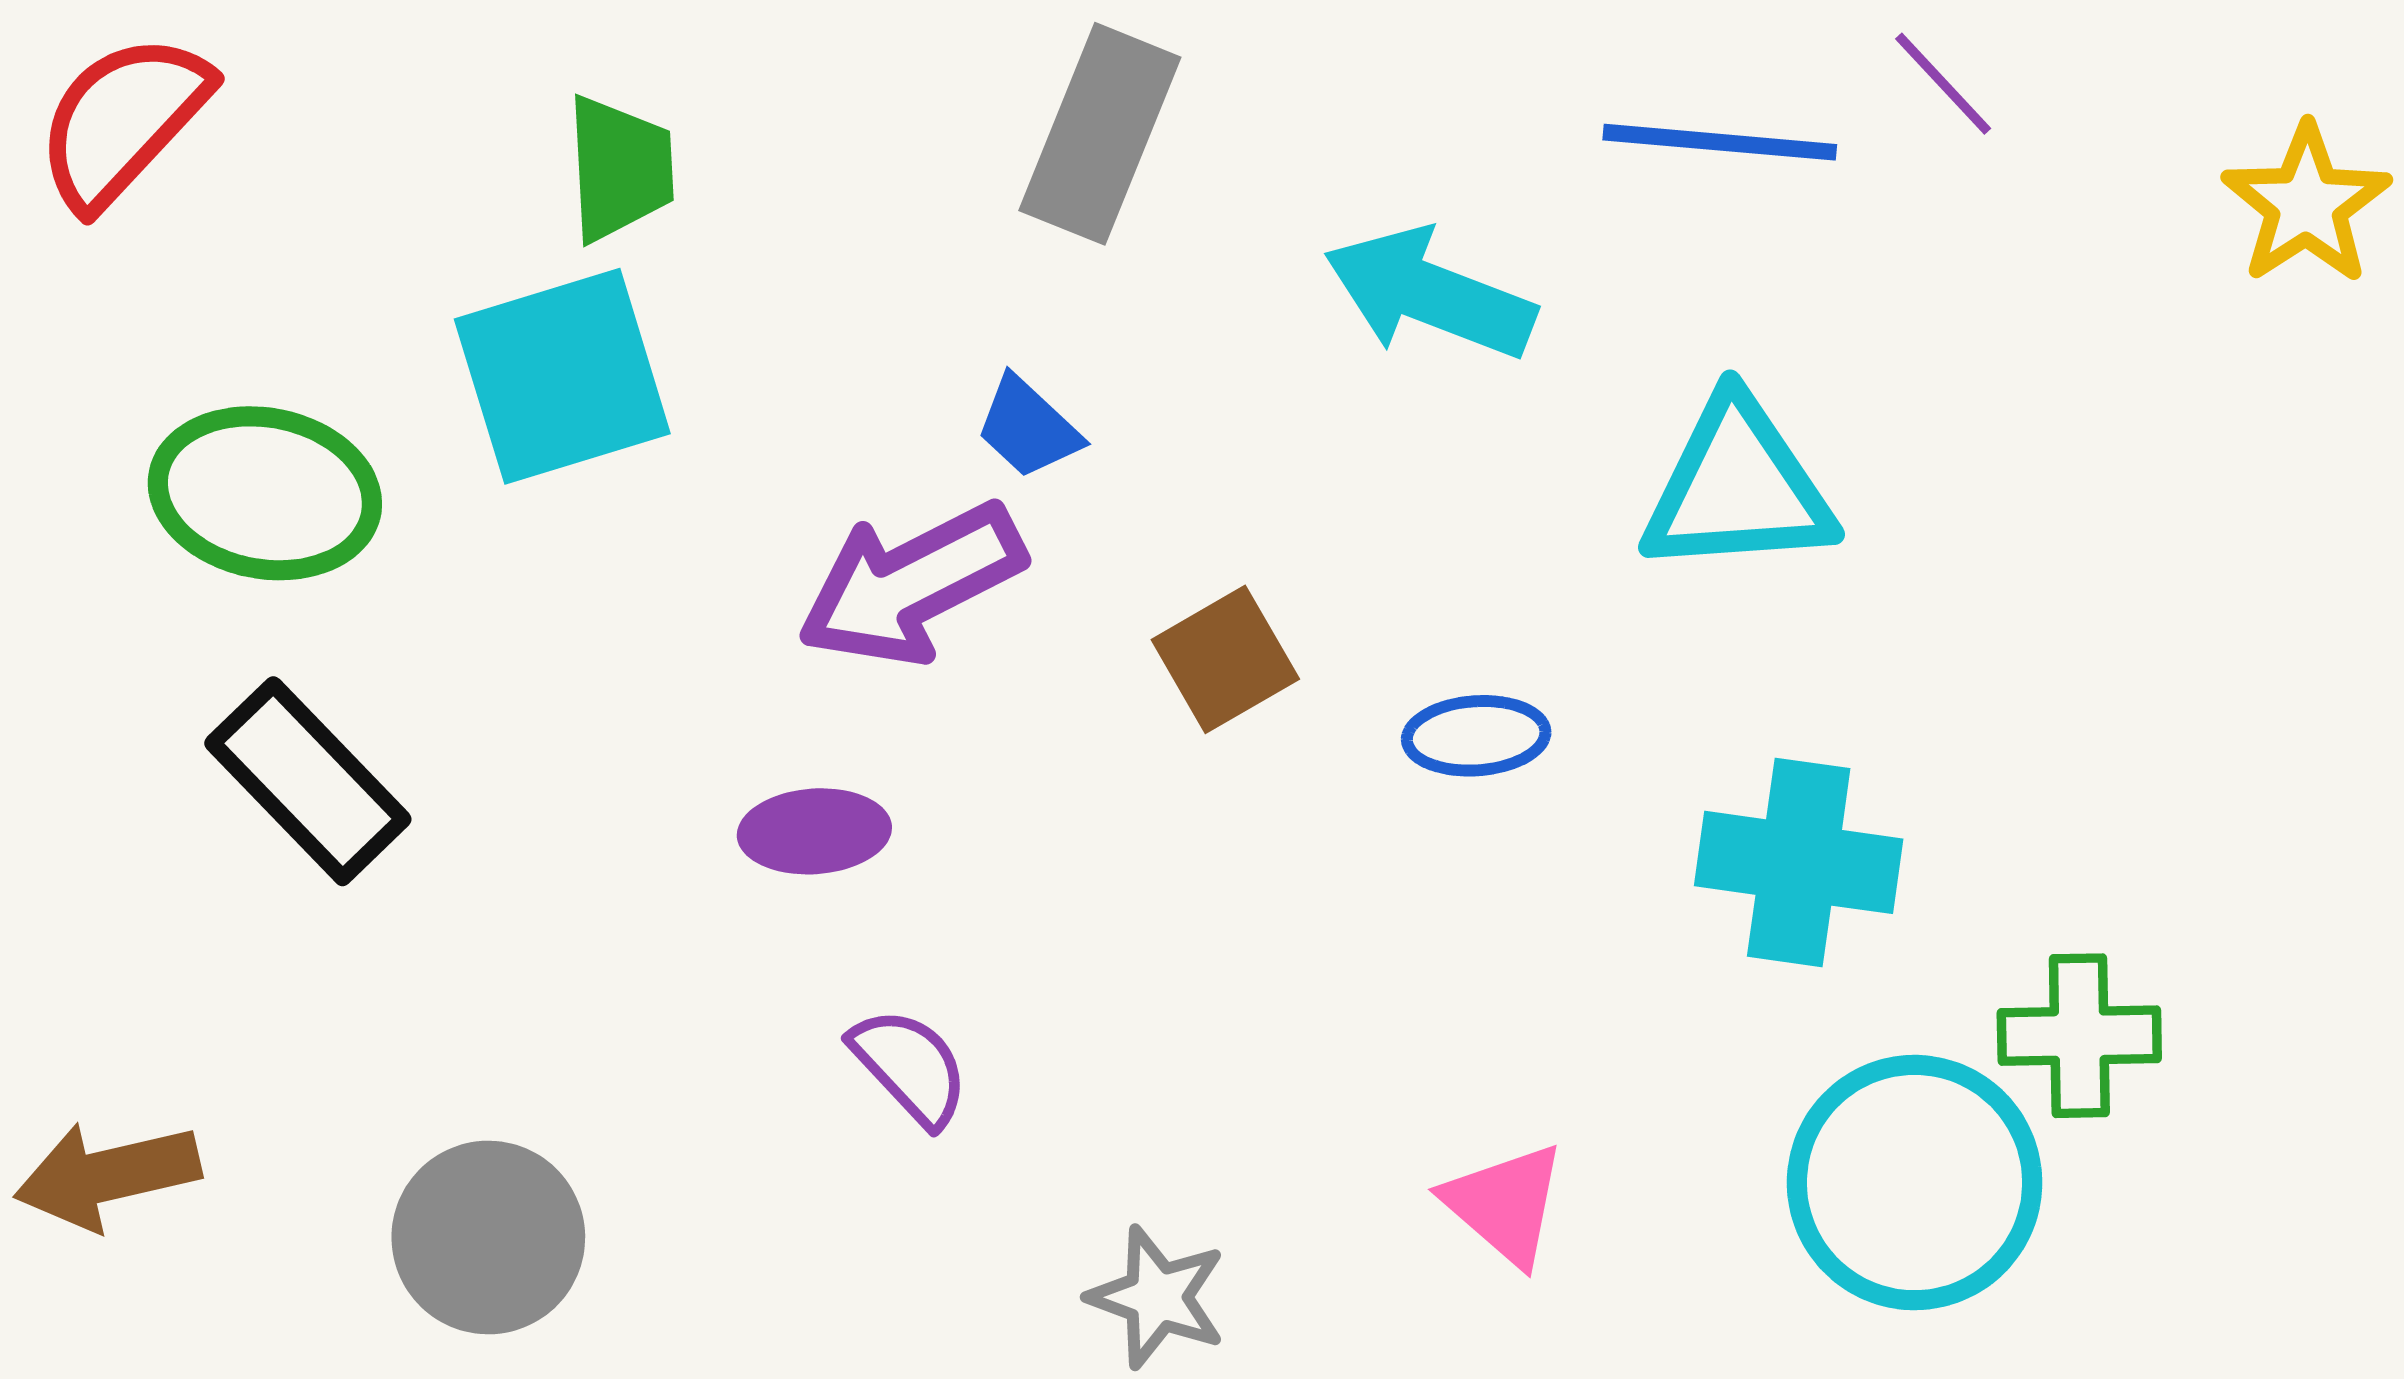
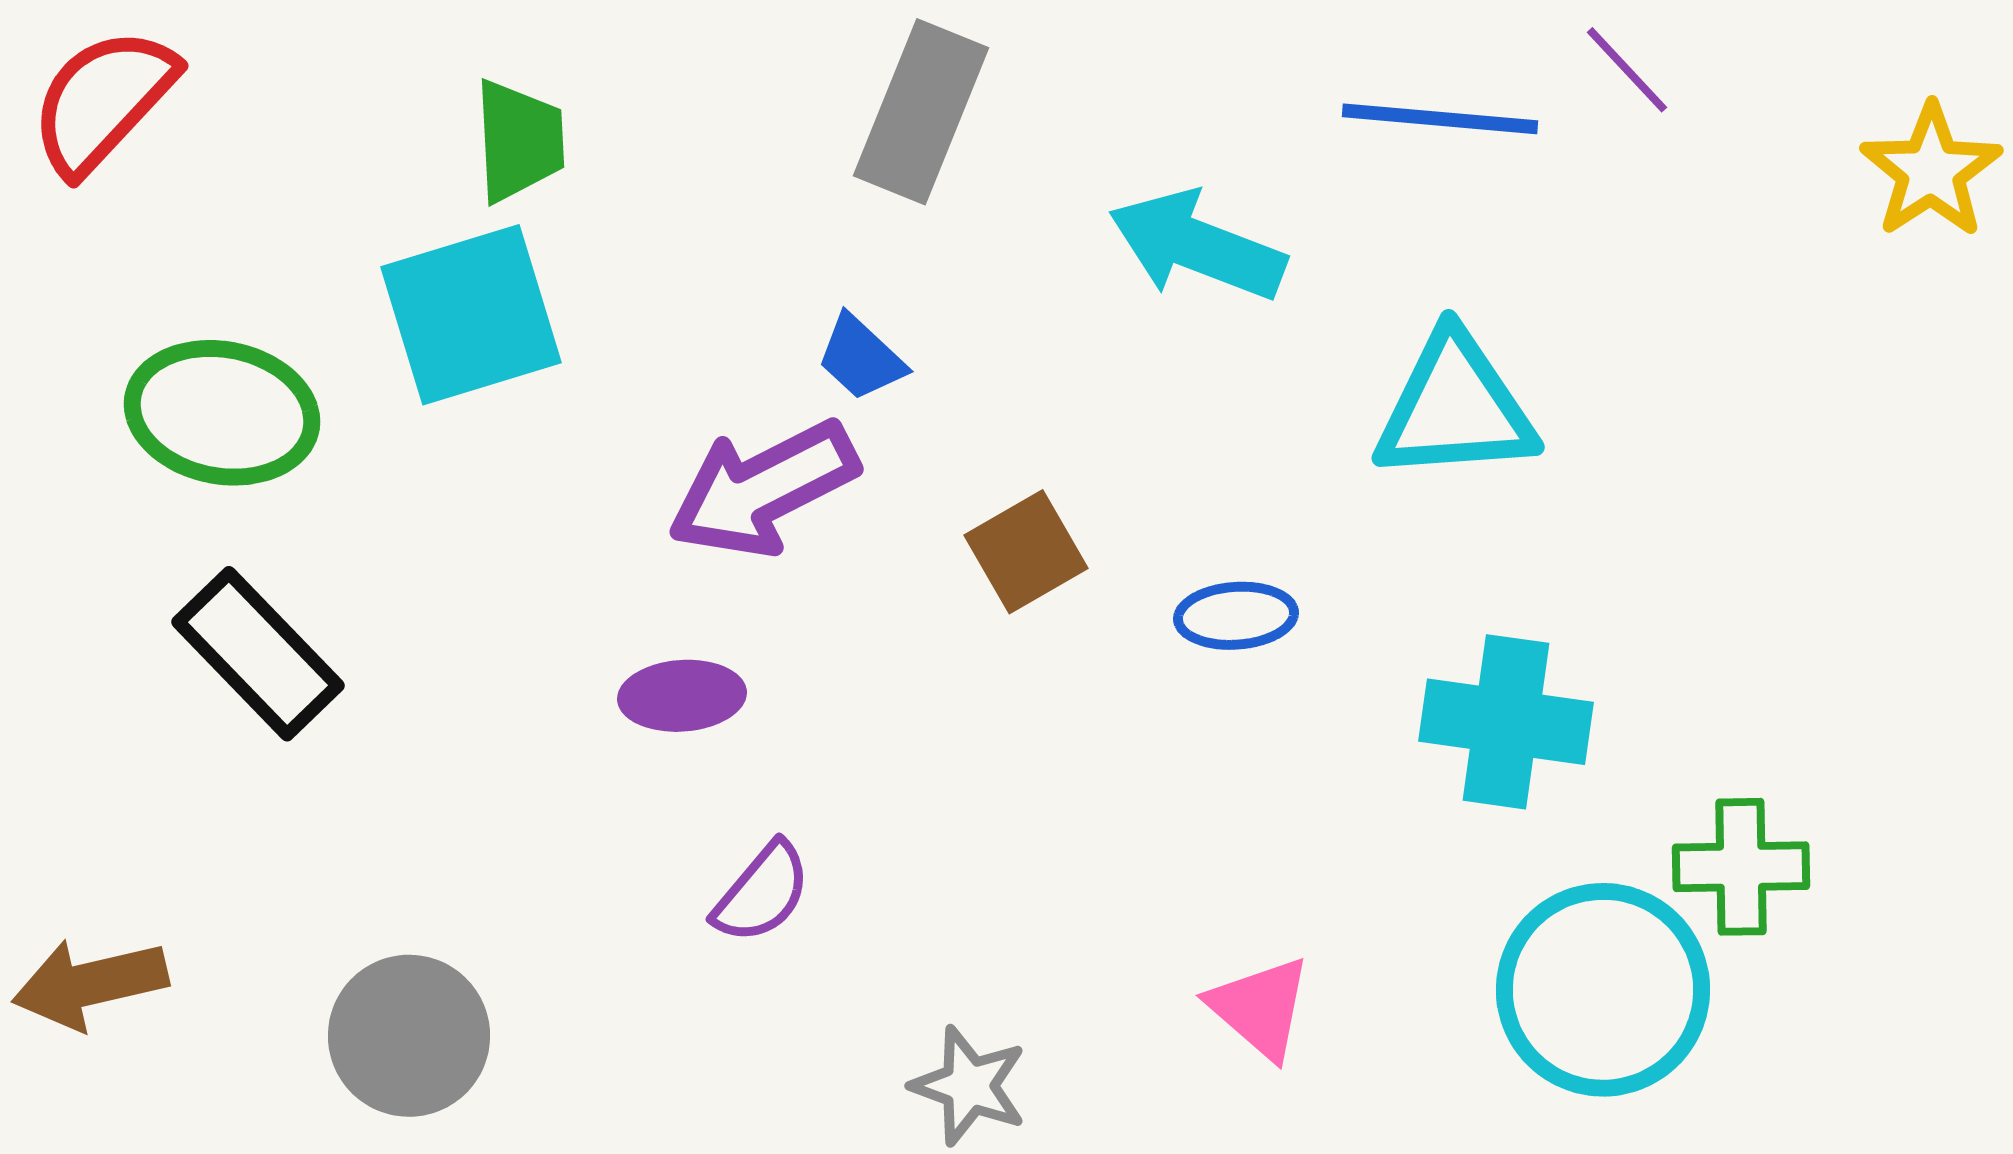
purple semicircle: (910, 1067) -> (762, 893), turned 83

